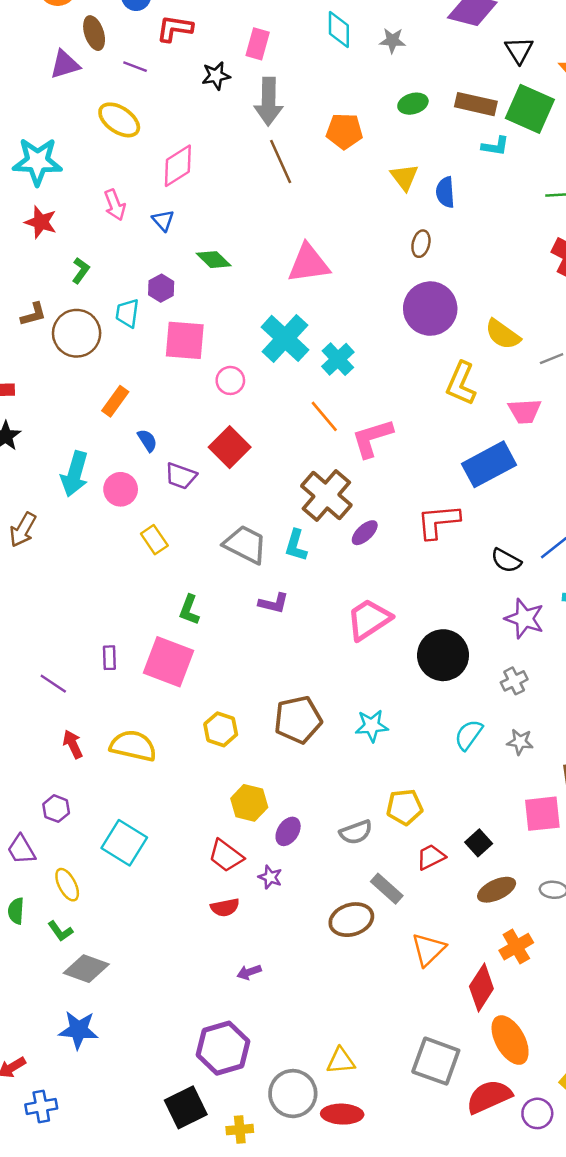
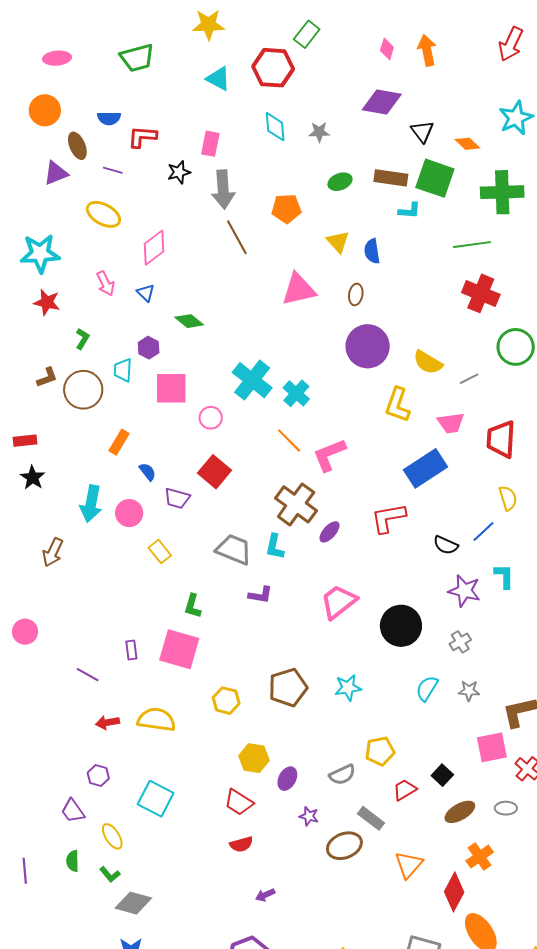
pink triangle: (308, 263) -> (299, 289), moved
red arrow: (73, 744) -> (107, 722), turned -70
purple star: (270, 877) -> (309, 816), moved

